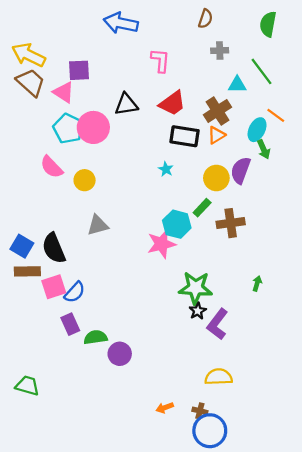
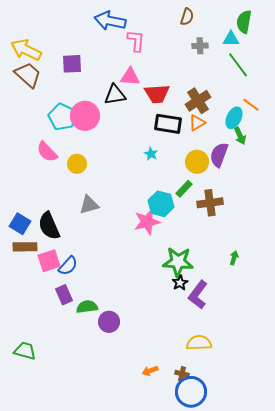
pink L-shape: (160, 60) -> (136, 41), moved
cyan triangle: (237, 85) -> (231, 39), moved
pink triangle: (64, 92) -> (130, 77), moved, turned -30
red trapezoid: (172, 103) -> (157, 94), turned 32

